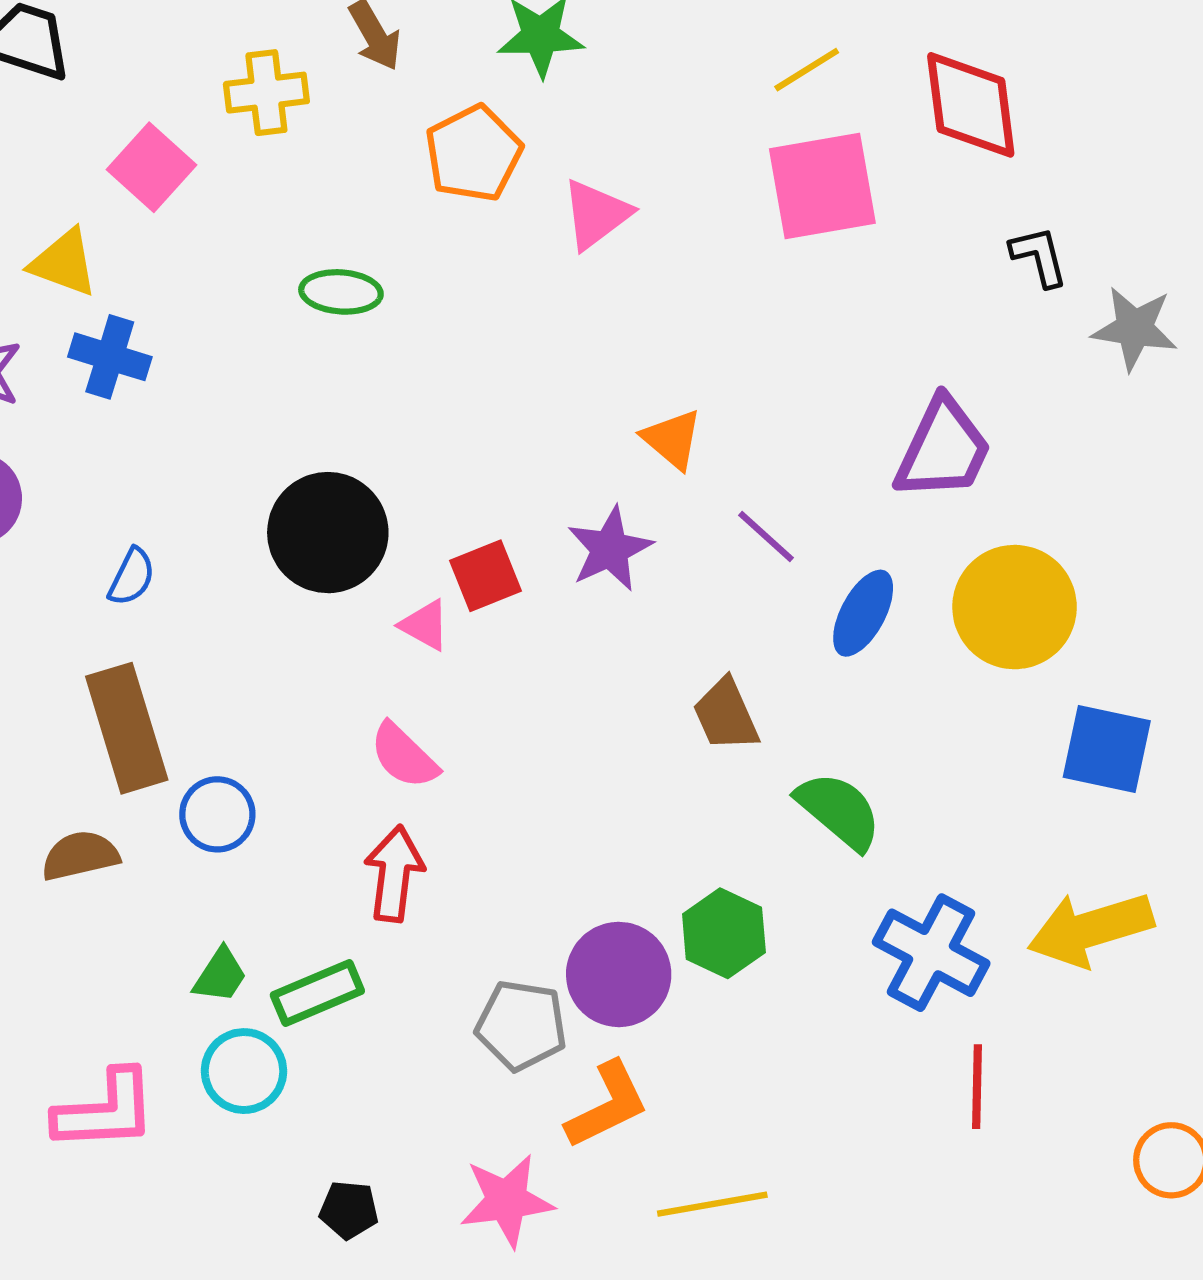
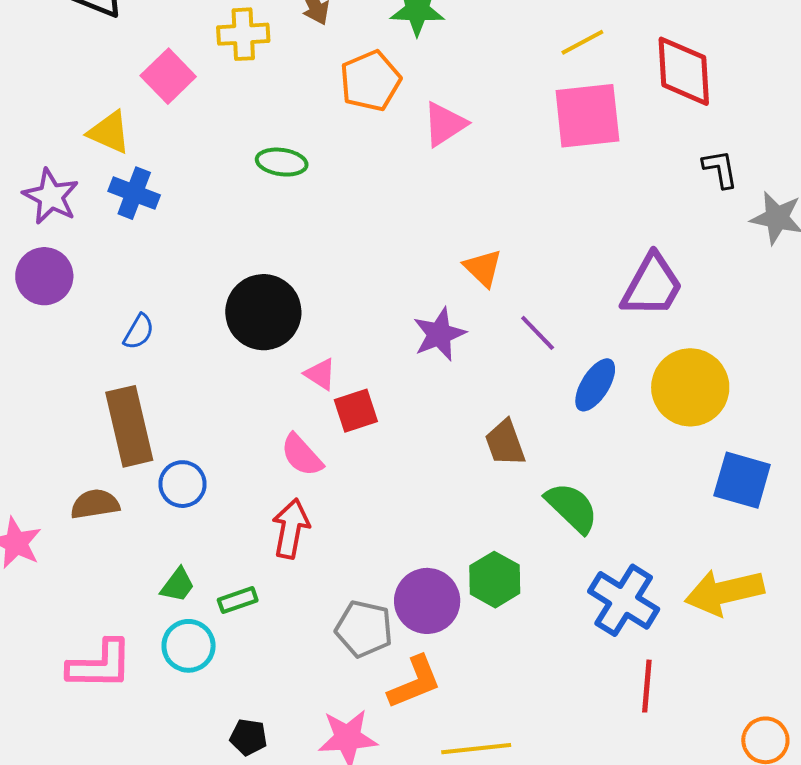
red square: (485, 576) -> (356, 411), moved
green rectangle: (317, 993) -> (238, 600), size x0.7

